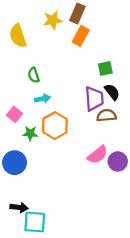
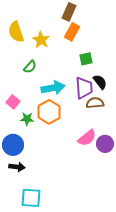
yellow star: (53, 20) -> (41, 40), moved, turned -30
green square: (105, 68) -> (86, 59), moved
green semicircle: (34, 75) -> (30, 67), turned -120
cyan arrow: (43, 99) -> (53, 88), moved, size x1.6
black arrow: (19, 207) -> (17, 167), moved

